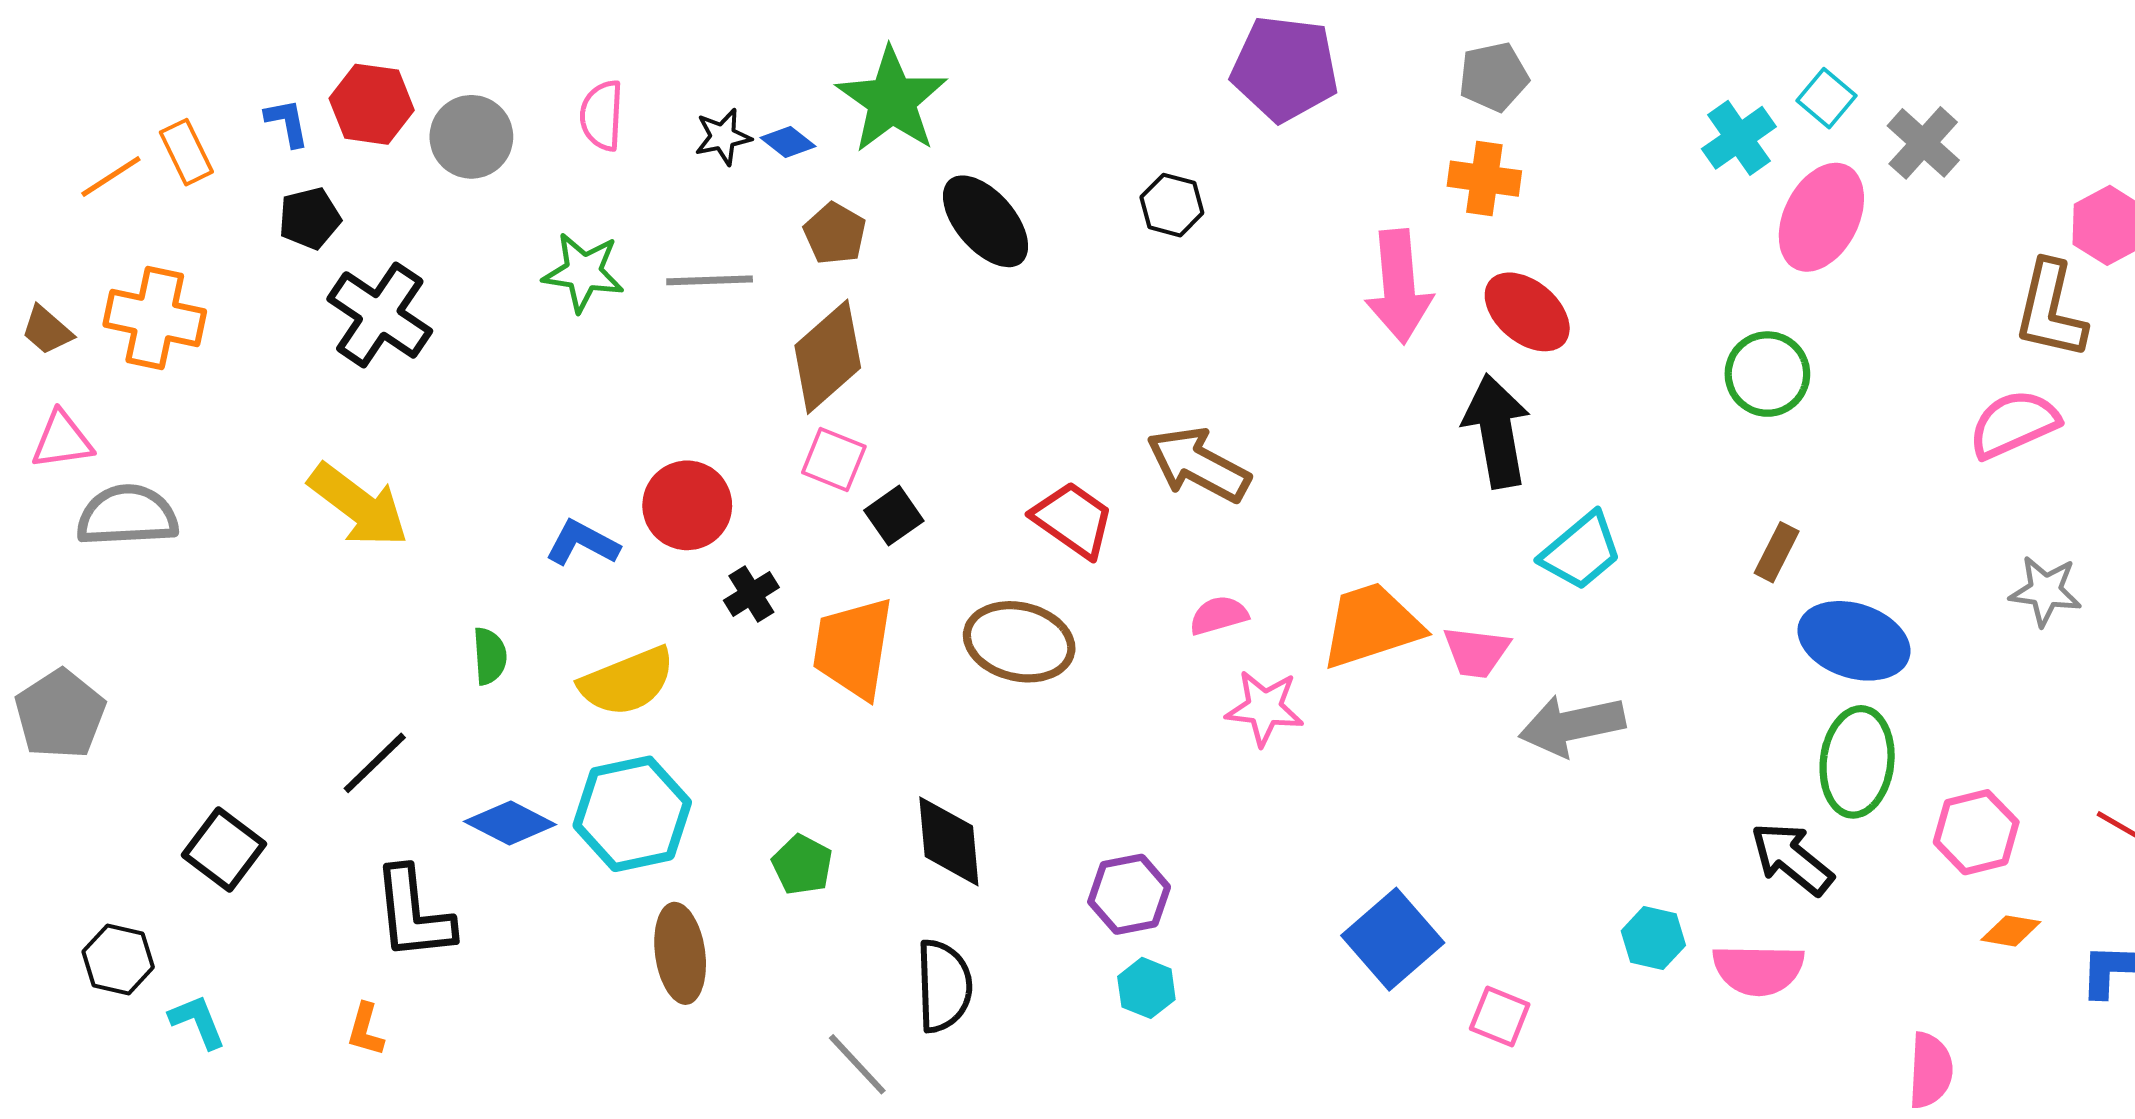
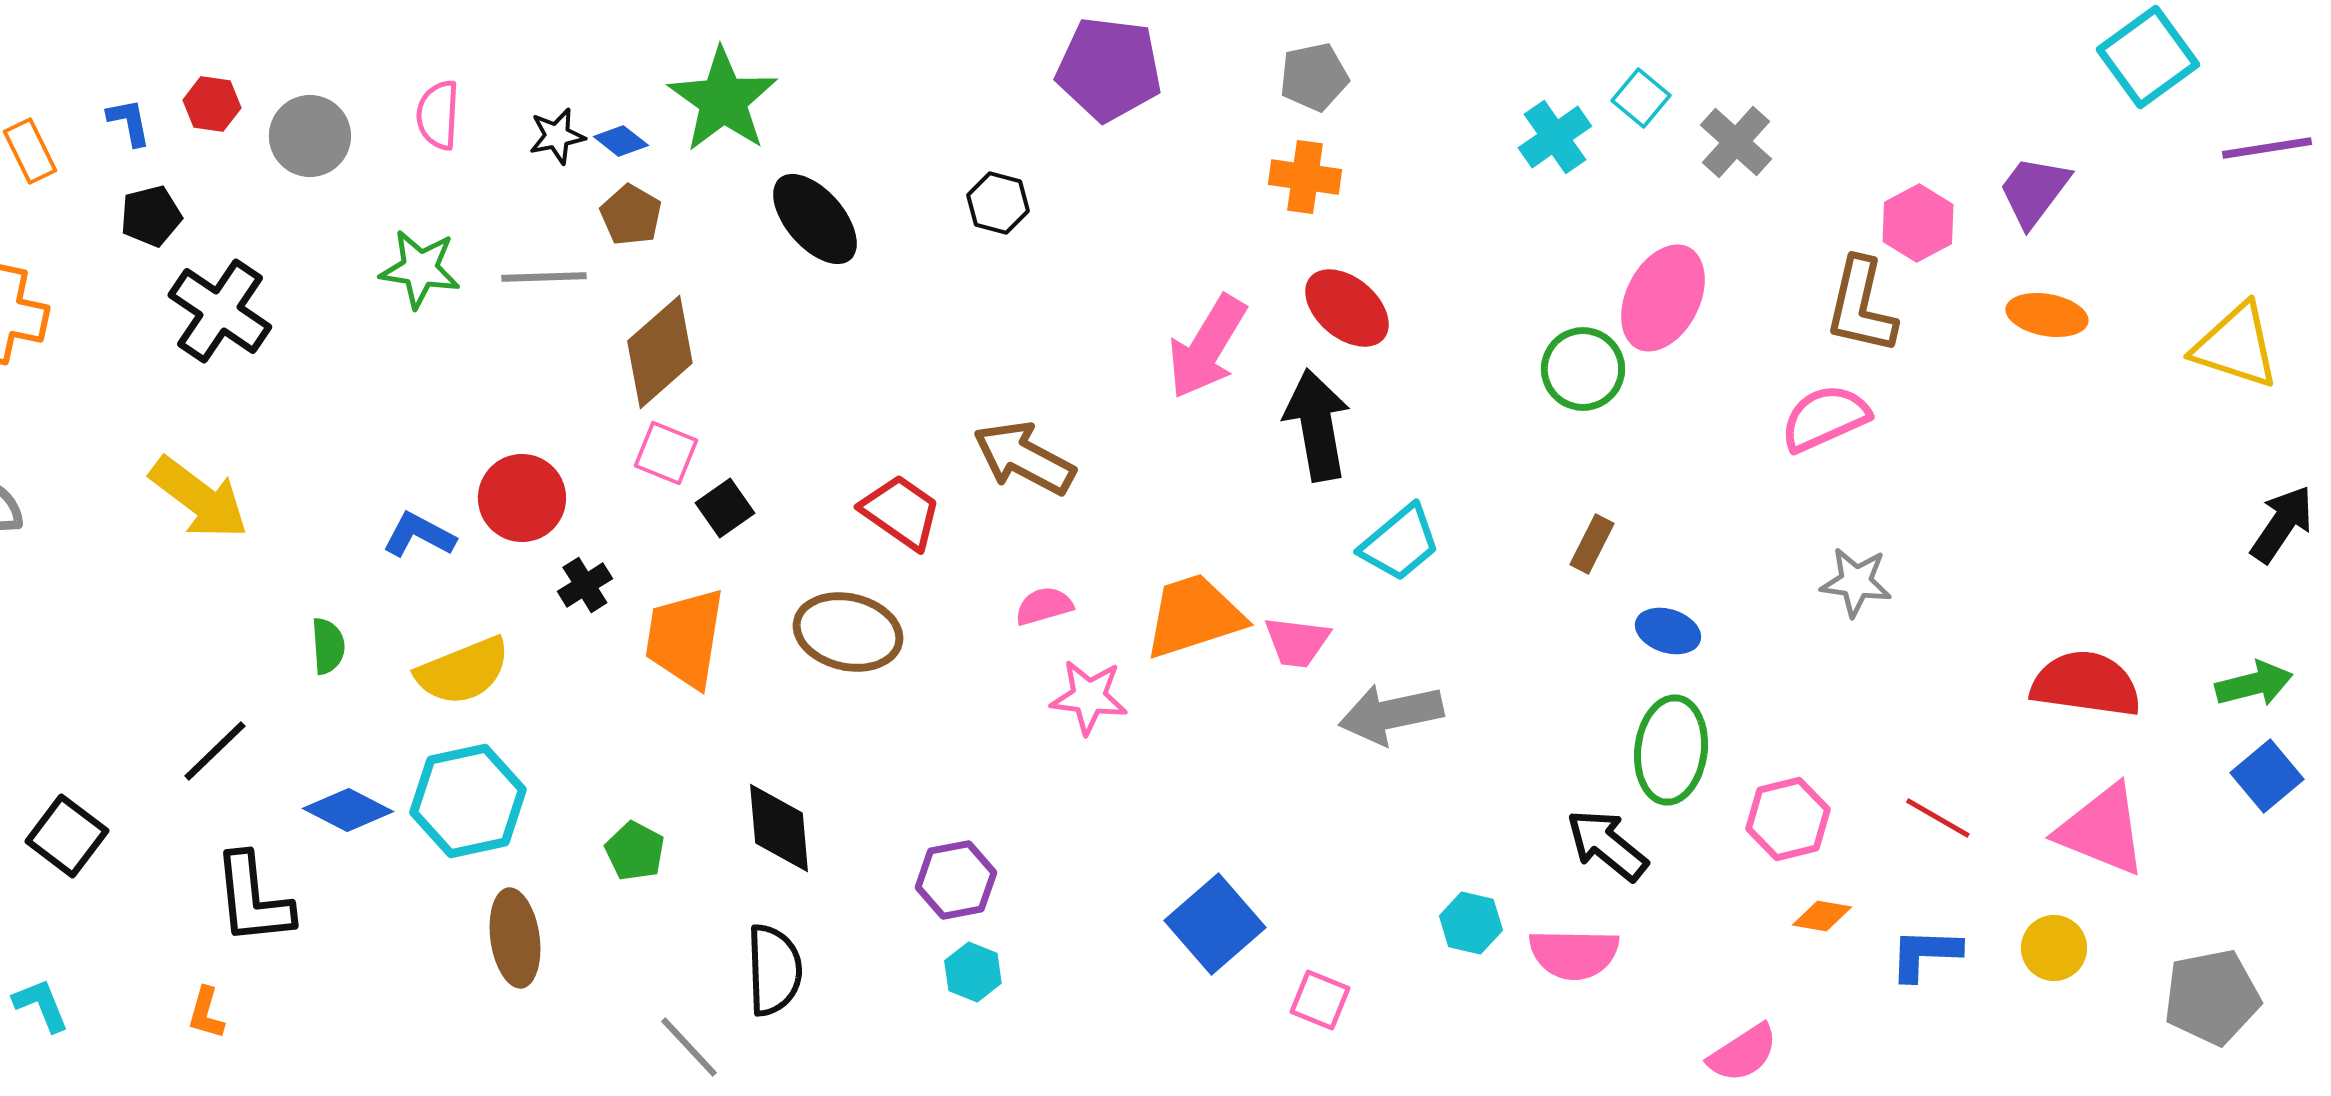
red hexagon: (372, 104) -> (212, 104), size x0.7
pink ellipse: (1821, 217) -> (1663, 298), moved
brown pentagon: (835, 234) -> (631, 215), moved
pink arrow: (1399, 286) -> (1207, 347), moved, turned 36
blue ellipse: (1854, 641) -> (1668, 631), size x0.6
pink semicircle: (1930, 1070) -> (1743, 1053), turned 54

